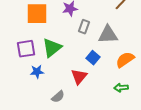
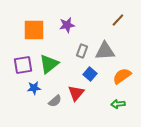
gray rectangle: (84, 27) -> (82, 51), moved
gray semicircle: (58, 97) -> (55, 101), moved

